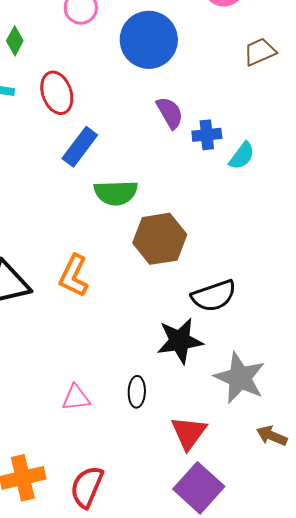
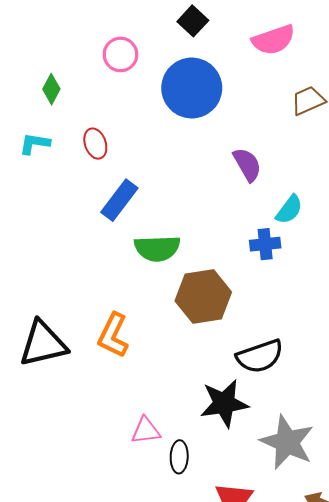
red ellipse: (57, 93) -> (95, 144), size x0.7
purple semicircle: (170, 113) -> (247, 165), moved
blue cross: (207, 135) -> (265, 244), moved
pink triangle: (76, 398) -> (146, 431), moved

